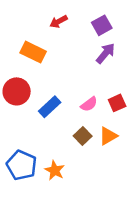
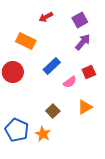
red square: (117, 103) -> (89, 72), moved
blue rectangle: (50, 107) -> (52, 66), moved
brown square: (83, 136) -> (53, 111), moved

